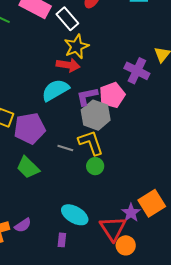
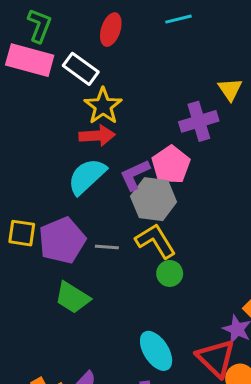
purple cross: (137, 71) -> (199, 121), turned -30
gray line: (65, 148) -> (107, 247), moved
cyan ellipse: (75, 215) -> (156, 351), turned 40

